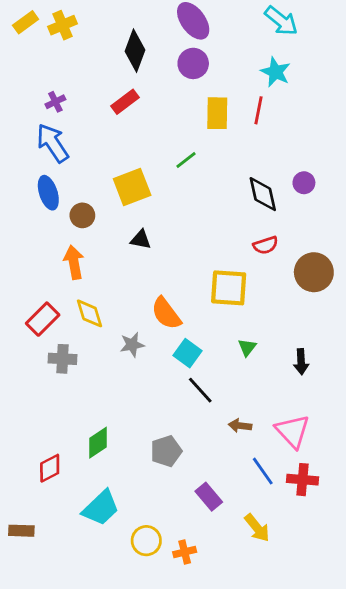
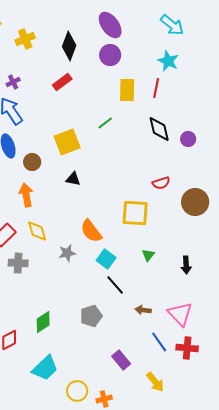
yellow cross: (62, 25) -> (25, 39), moved
black diamond: (263, 194) -> (159, 129), moved
gray pentagon: (166, 451) -> (91, 316), moved

